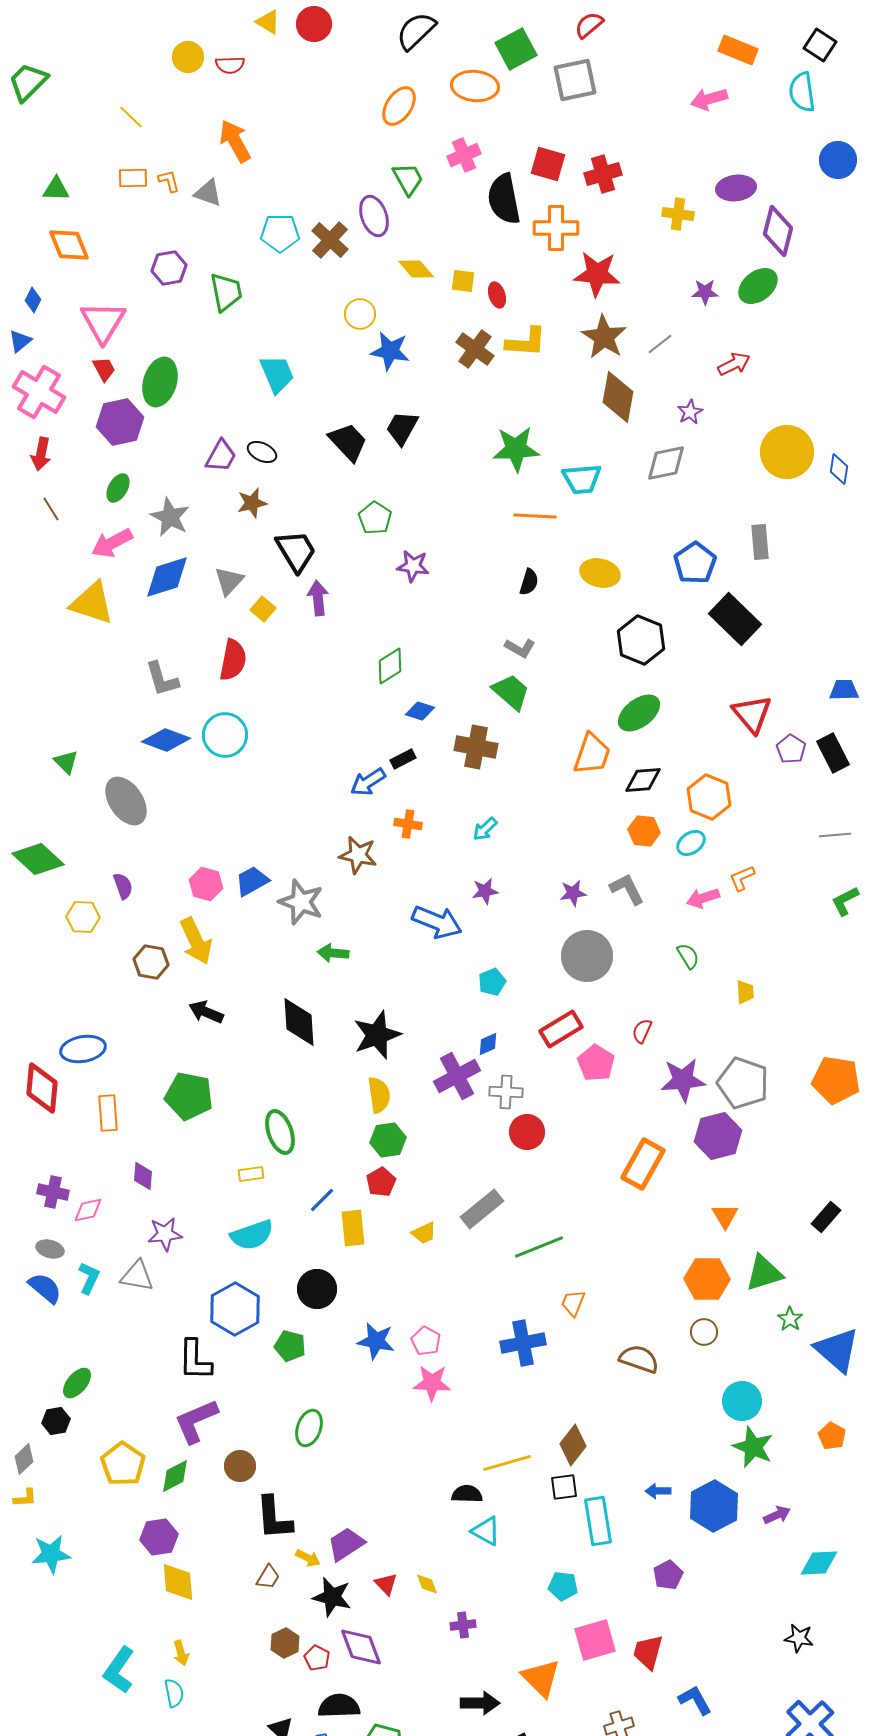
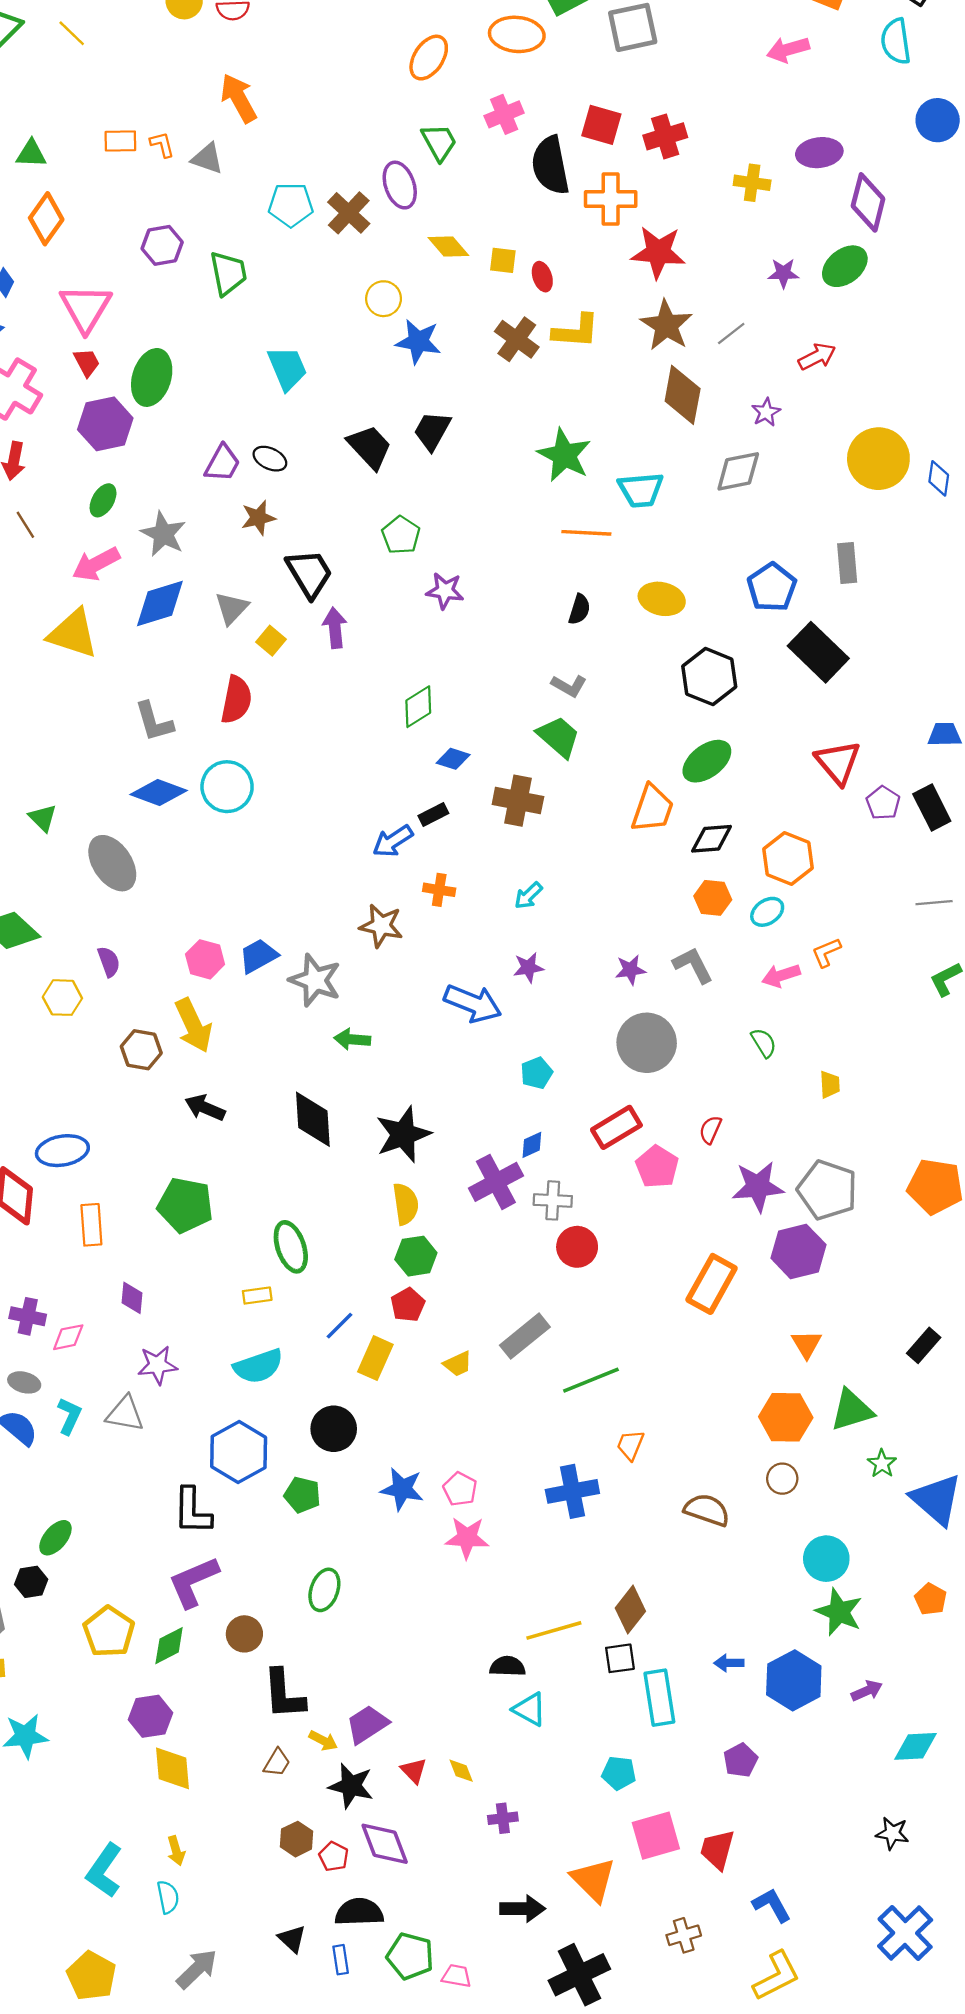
yellow line: (131, 117) -> (72, 33), moved
orange diamond: (69, 245) -> (46, 219), turned 57
green star: (516, 449) -> (564, 455), turned 30
yellow rectangle: (353, 1228) -> (375, 1358), turned 30

